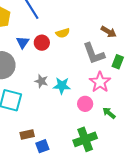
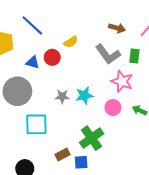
blue triangle: (23, 42) -> (33, 62), turned -32
green cross: (85, 139) -> (92, 138), moved
blue square: (42, 146) -> (81, 162), turned 32

